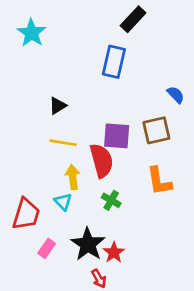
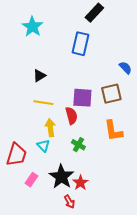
cyan star: (32, 33) -> (32, 27), moved
red semicircle: (102, 161) -> (71, 116), size x0.7

